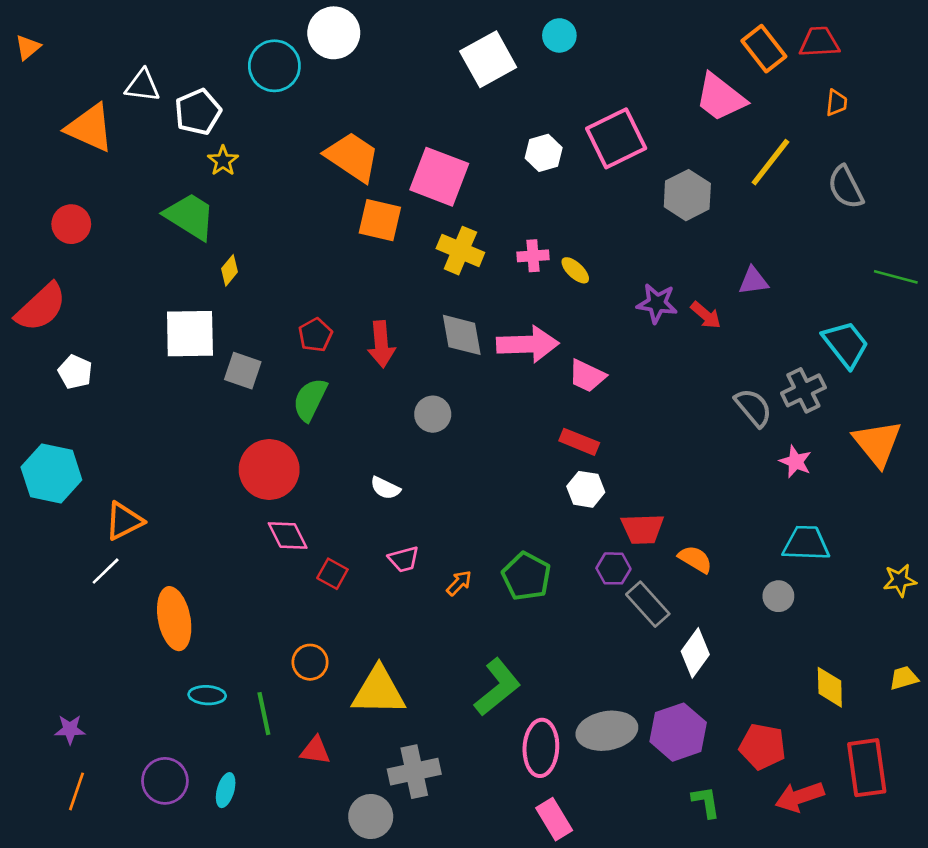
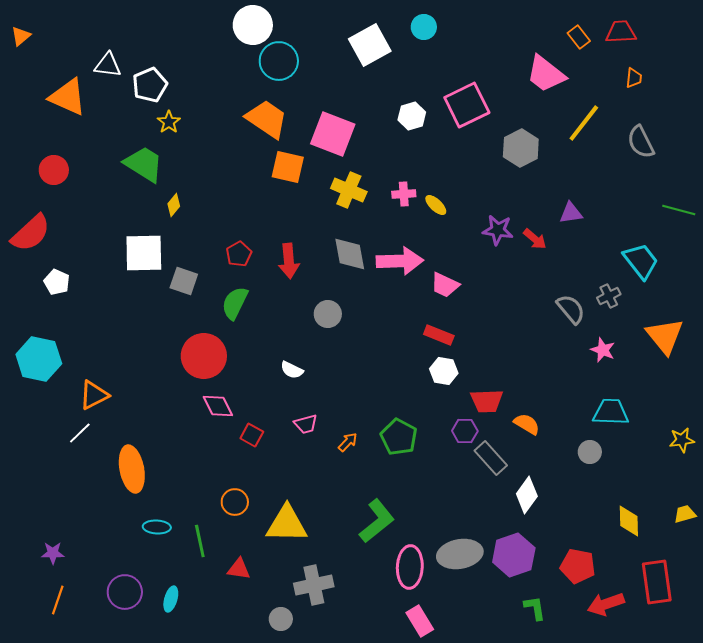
orange rectangle: (764, 49) -> (579, 37), size x0.7
cyan circle: (274, 66) -> (279, 61), moved
gray cross: (803, 390) -> (609, 296), size x0.7
gray circle: (371, 816) -> (281, 619), size x0.7

